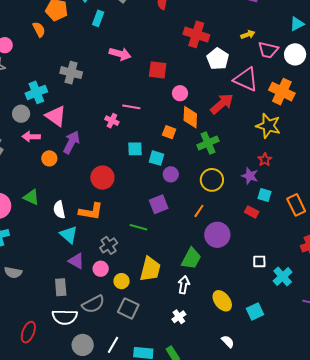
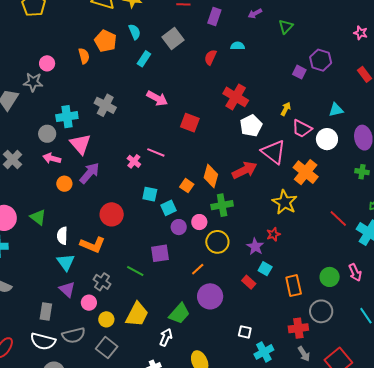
yellow arrow: (248, 35) -> (286, 109), turned -56
pink circle: (180, 93) -> (199, 222), moved
cyan square: (156, 158) -> (169, 208), turned 35
gray cross: (109, 245) -> (102, 282), turned -36

